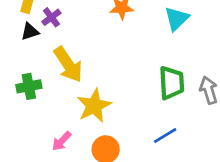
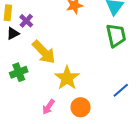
green trapezoid: (172, 83) -> (116, 35), moved

